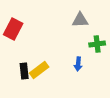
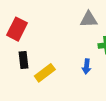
black rectangle: (24, 71) -> (24, 60), moved

